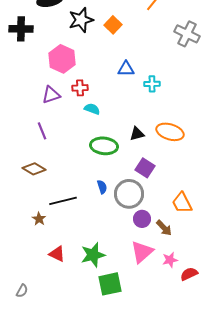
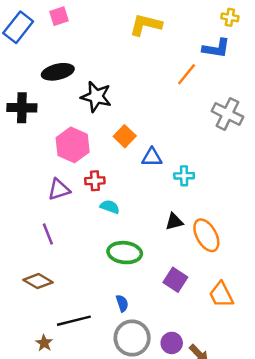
black star: (81, 20) -> (96, 97), turned 30
orange square: (113, 25) -> (125, 136), moved
orange ellipse: (170, 132) -> (206, 235), turned 44
black triangle: (137, 134) -> (174, 222), moved
gray circle: (129, 194) -> (132, 338), moved
orange trapezoid: (182, 203) -> (221, 295), moved

